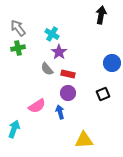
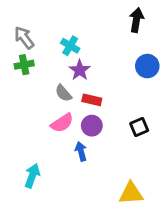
blue circle: (112, 63) -> (147, 66), moved
pink semicircle: (37, 106) -> (62, 123), moved
cyan arrow: (14, 129) -> (32, 176), moved
yellow triangle: (84, 140) -> (131, 193), moved

